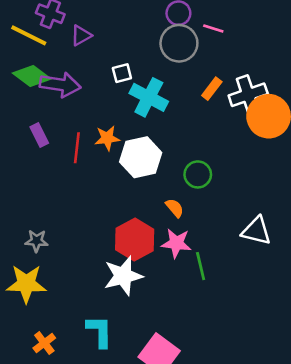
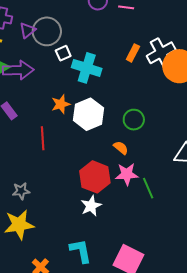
gray circle: (179, 43) -> (47, 31), moved
red line: (77, 148) -> (43, 138), moved
white star: (123, 276) -> (91, 206), size x0.7

